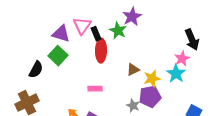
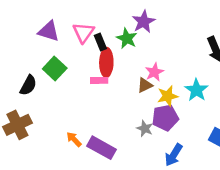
purple triangle: (61, 34) -> (49, 31), moved
pink star: (182, 59) -> (154, 72), moved
pink rectangle: (95, 89) -> (99, 80), moved

